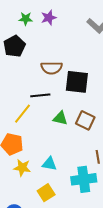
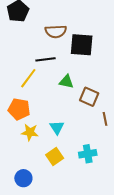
brown square: (85, 120) -> (89, 97), moved
cyan triangle: (49, 164) -> (57, 127), turned 49
cyan cross: (84, 179) -> (88, 154), moved, size x0.7

